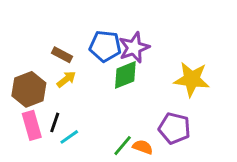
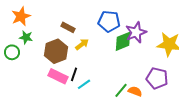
purple star: (134, 48) -> (136, 32), moved
brown rectangle: (62, 55) -> (68, 27), moved
pink rectangle: (32, 125) -> (58, 76), turned -48

